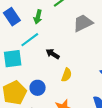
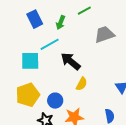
black arrow: (53, 54) -> (71, 61), size x1.5
blue circle: (38, 88) -> (55, 101), moved

